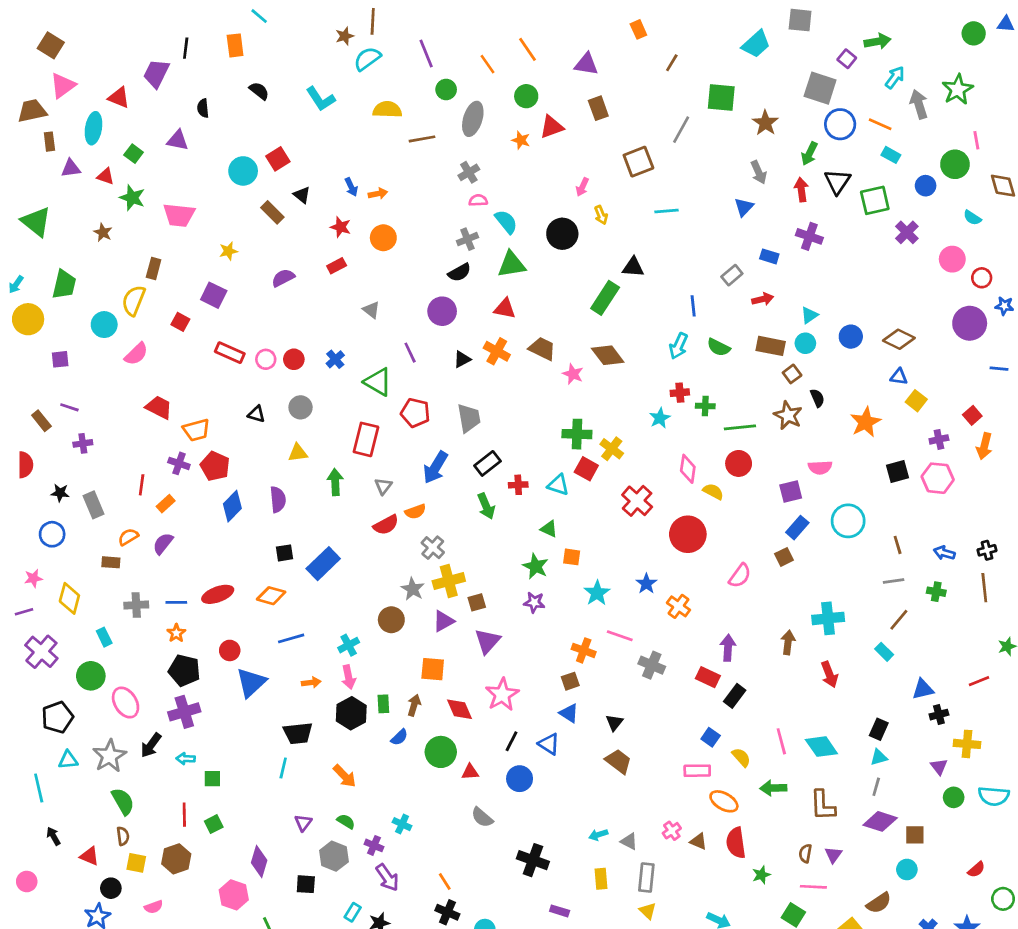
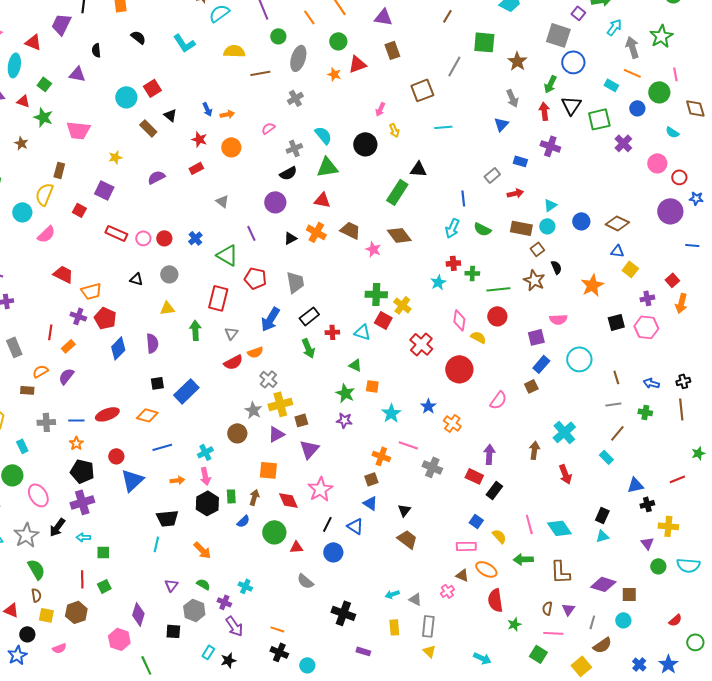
orange line: (880, 124) -> (632, 73), moved
pink semicircle: (478, 200) -> (268, 128), moved, turned -32
cyan cross: (828, 618) -> (564, 432), turned -35
gray line: (876, 787) -> (592, 622), moved
brown triangle: (699, 841) -> (462, 575), moved
orange line: (445, 882) -> (277, 629), turned -40

